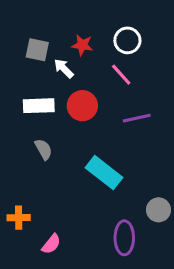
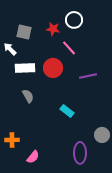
white circle: (127, 40) -> (74, 20), moved
white arrow: (64, 68) -> (10, 49), moved
pink line: (121, 75) -> (69, 48), moved
cyan rectangle: (104, 173) -> (67, 111), size x0.6

